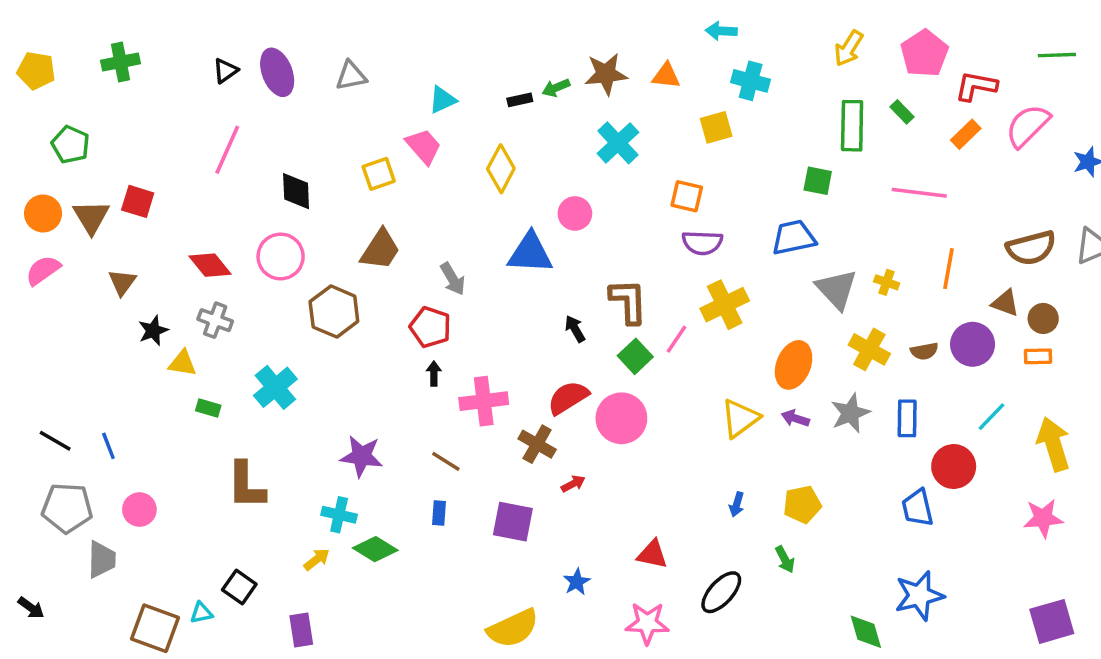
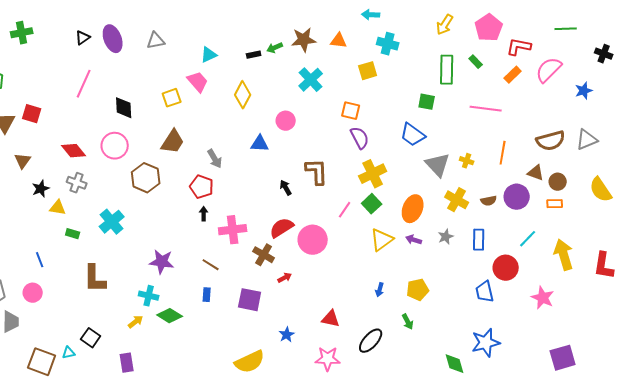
blue trapezoid: (794, 238) -> (413, 135), turned -132
purple semicircle: (702, 243) -> (360, 138), turned -120
blue triangle: (530, 253) -> (260, 144), size x0.7
pink line: (677, 339) -> (345, 210), moved
green square: (635, 356) -> (372, 204), moved
gray star: (850, 413) -> (446, 237), size x0.7
blue line: (108, 446) -> (40, 260), moved
pink star: (1043, 518) -> (543, 298), moved, turned 30

